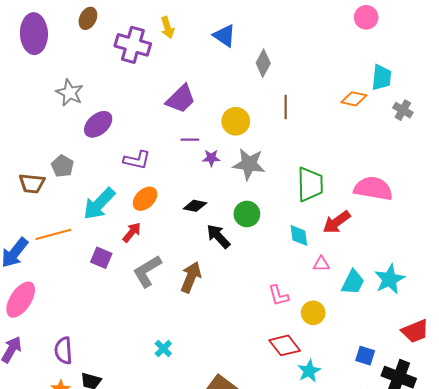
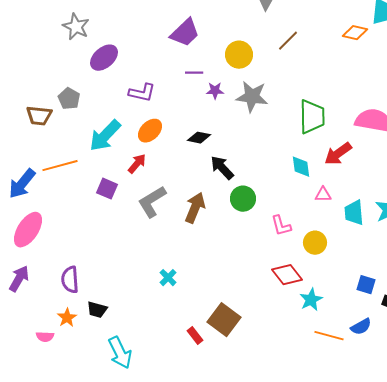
brown line: (286, 107) -> (288, 41), turned 45
green circle: (247, 214) -> (243, 199), moved
cyan trapezoid: (353, 282) -> (354, 213), turned 148

